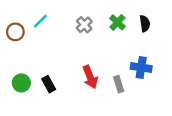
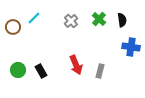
blue cross: (141, 67) -> (131, 47), moved
gray rectangle: (119, 84) -> (100, 71), turned 32

